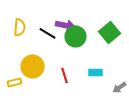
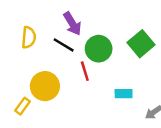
purple arrow: (66, 25) -> (72, 24), moved, turned 48
red line: (64, 75) -> (85, 71), moved
yellow rectangle: (14, 82) -> (22, 106), turned -40

